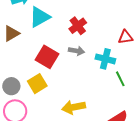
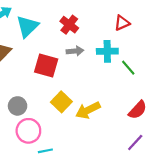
yellow square: (37, 84) -> (61, 102), moved

